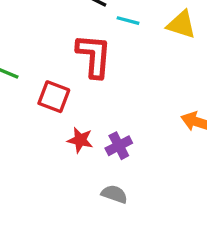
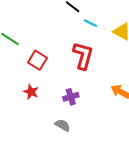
red L-shape: (94, 56) -> (83, 56), moved
red star: (80, 140) -> (31, 92), moved

